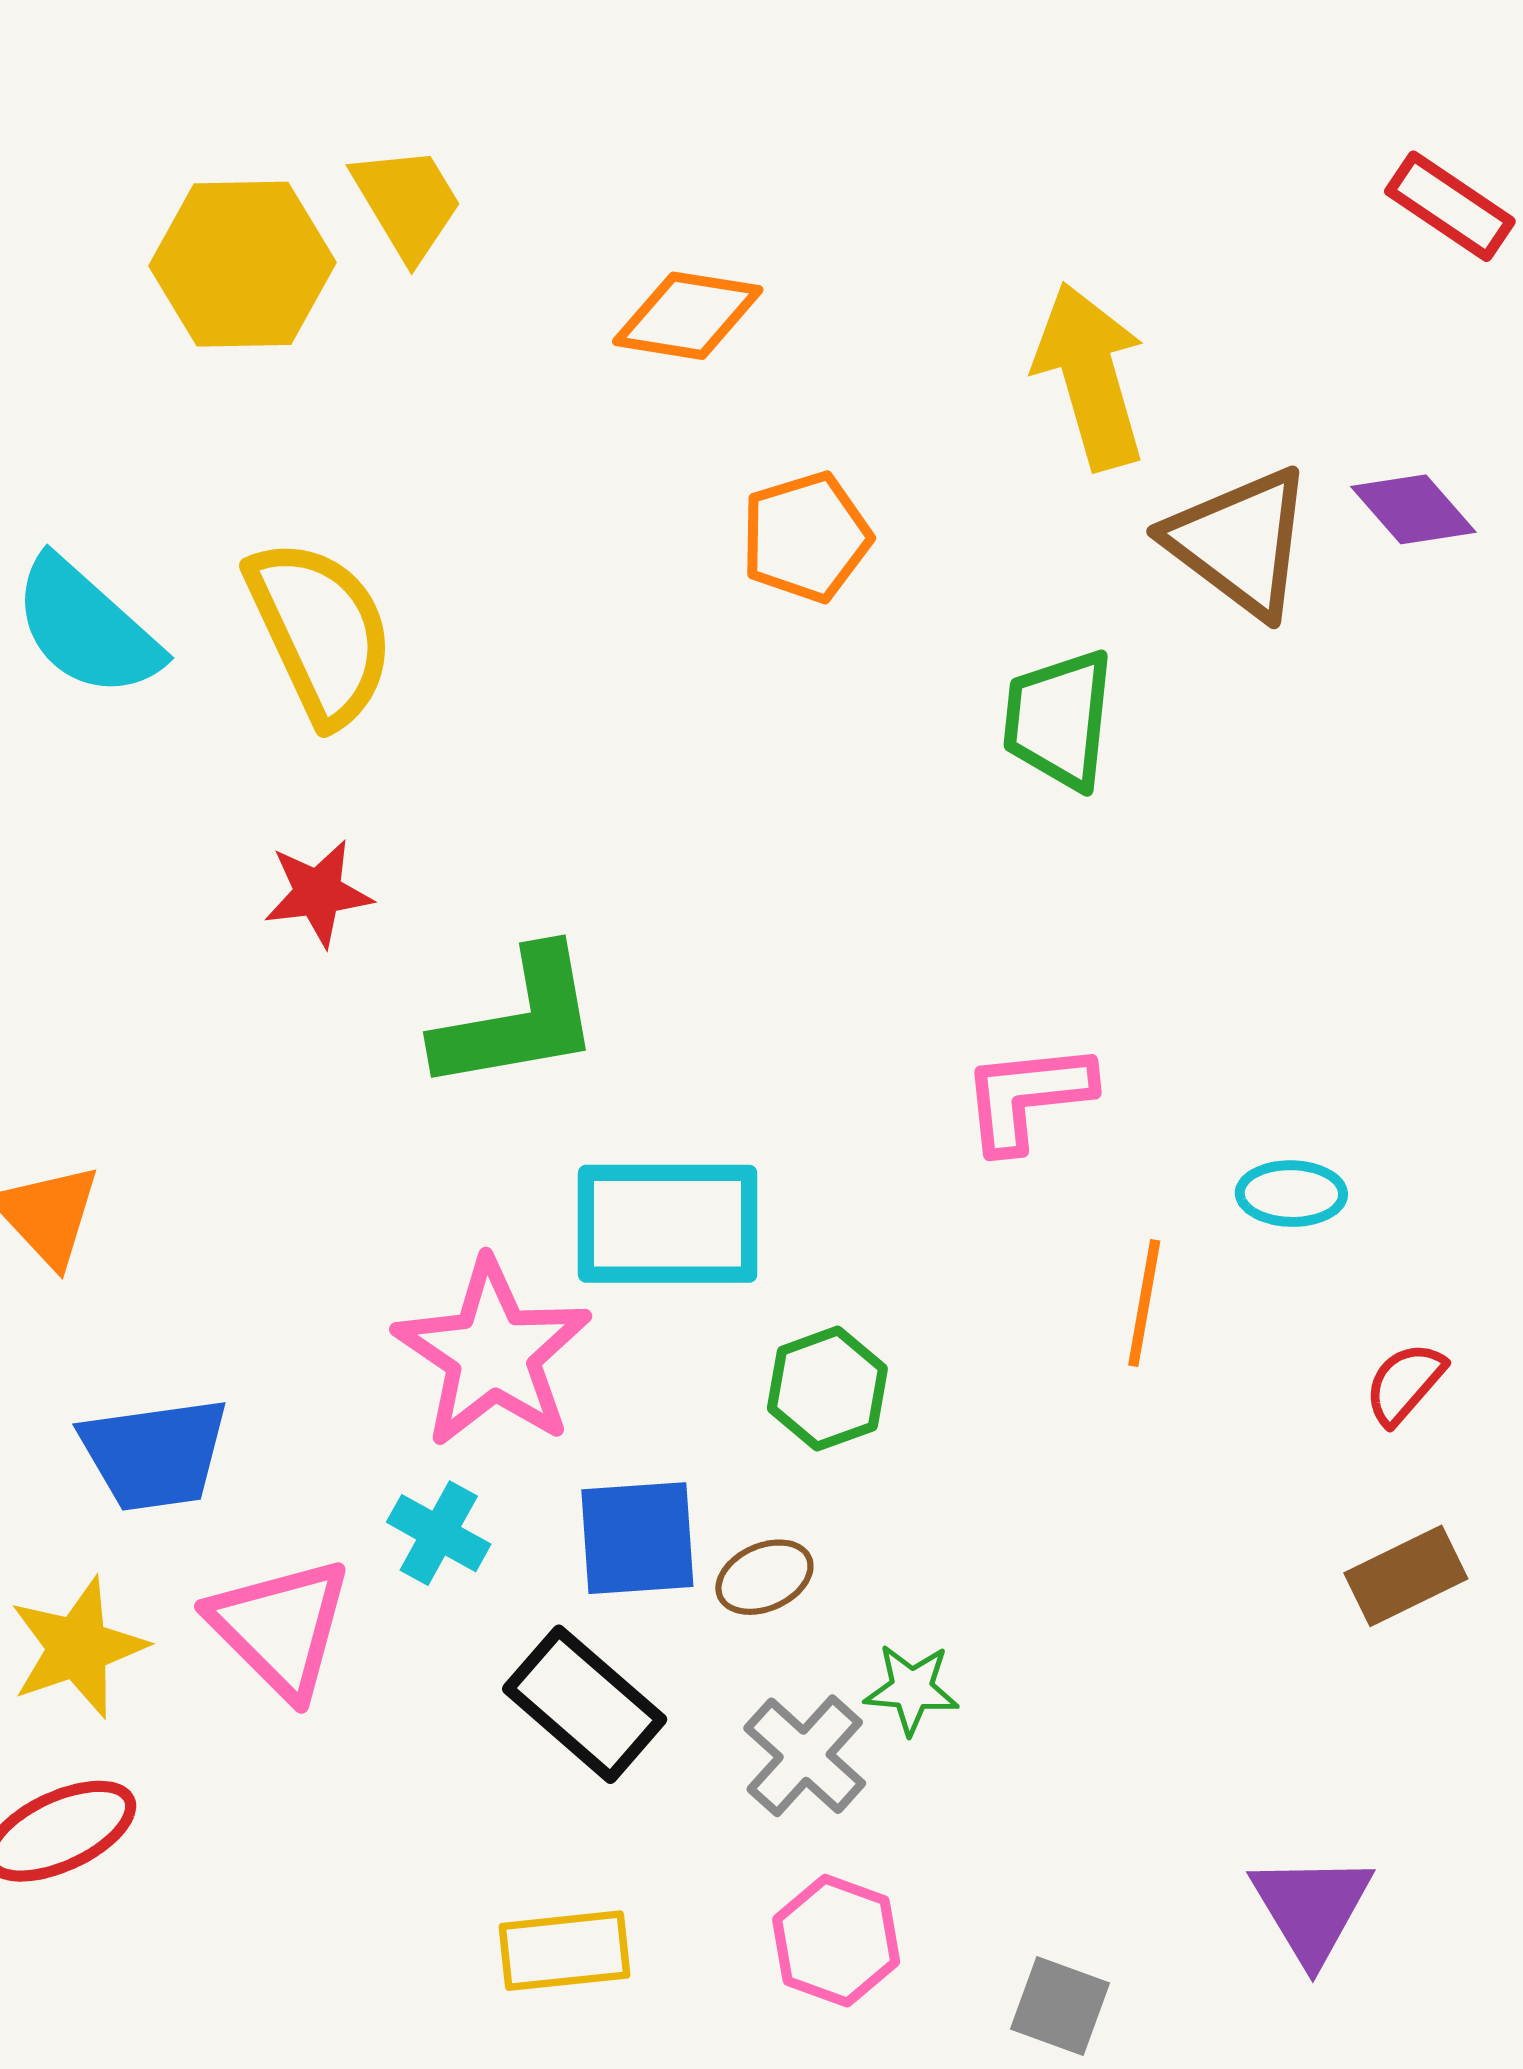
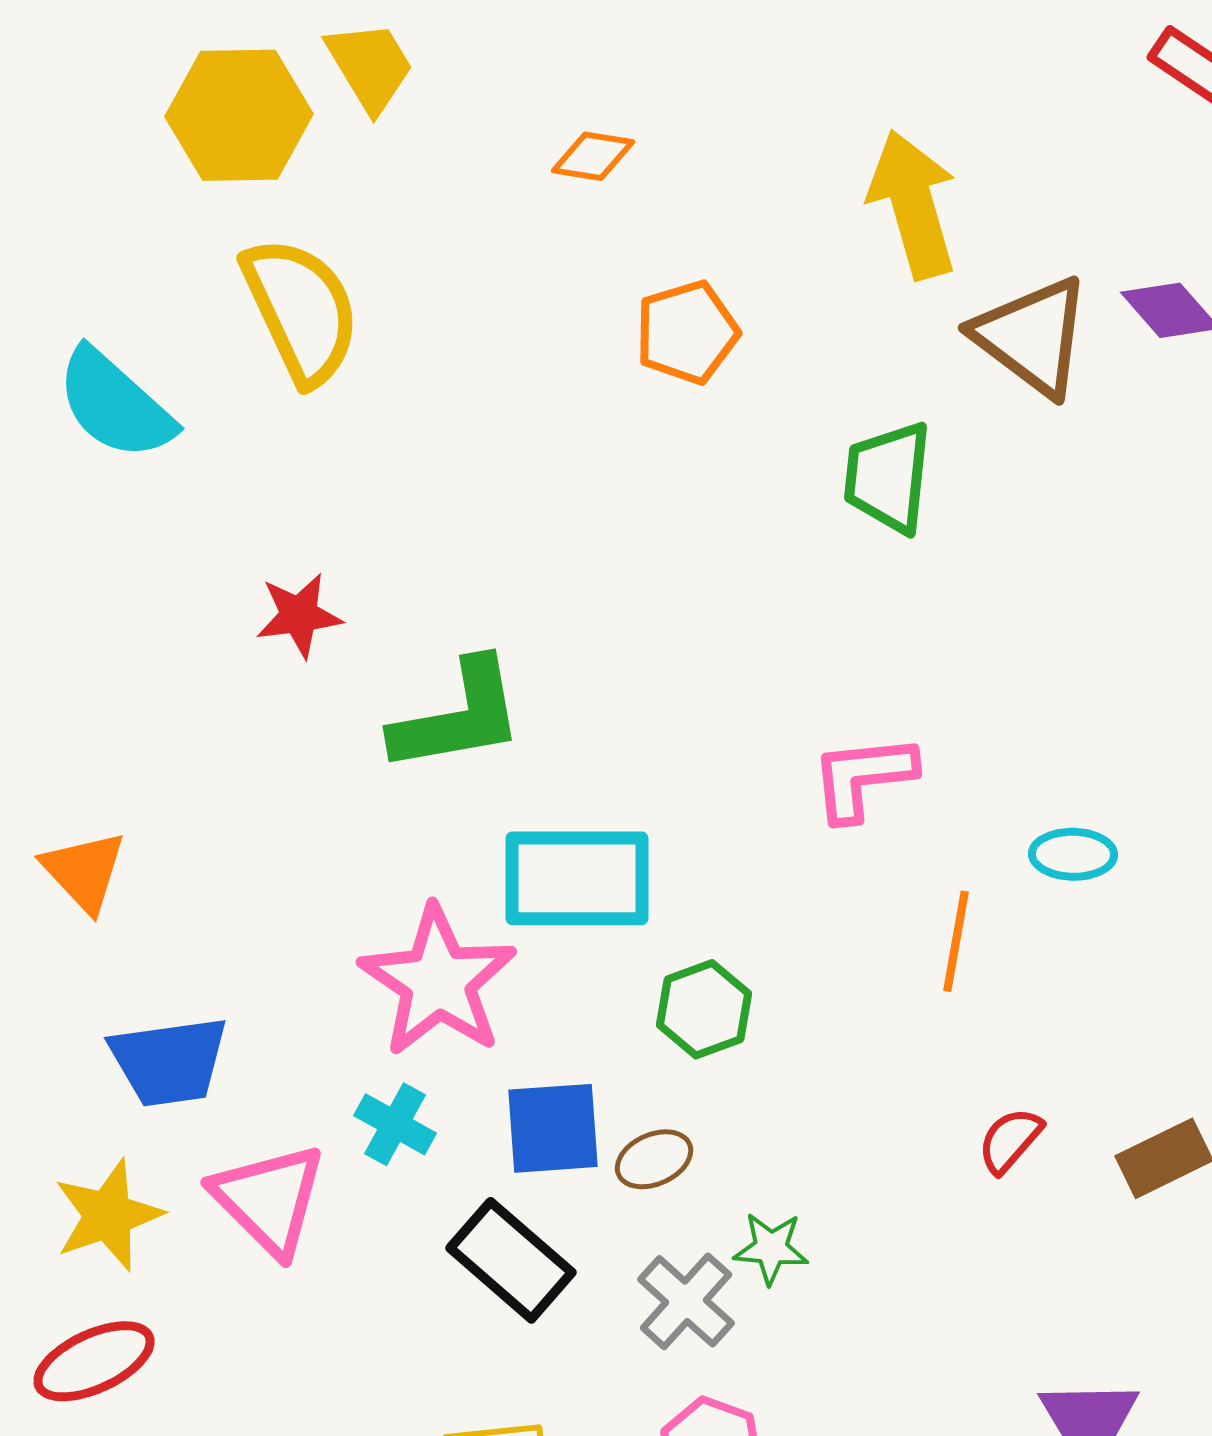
orange diamond: (688, 316) -> (593, 156), size x0.7
yellow semicircle: (320, 631) -> (301, 310), moved
red semicircle: (1405, 1383) -> (1010, 1140), moved

